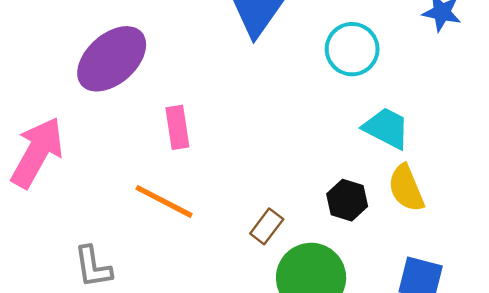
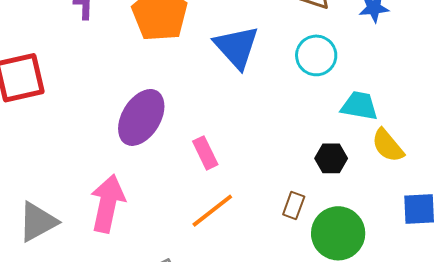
black hexagon: (347, 200) -> (331, 158), moved
orange line: (164, 201) -> (212, 211), turned -48

